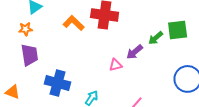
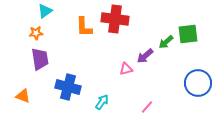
orange L-shape: (74, 23) -> (84, 27), turned -135

